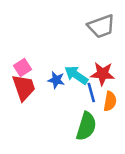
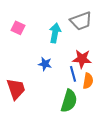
pink square: (22, 68) -> (18, 28), moved, turned -32
cyan arrow: (76, 75) -> (55, 33), moved, turned 66
red trapezoid: (24, 88) -> (16, 89), moved

